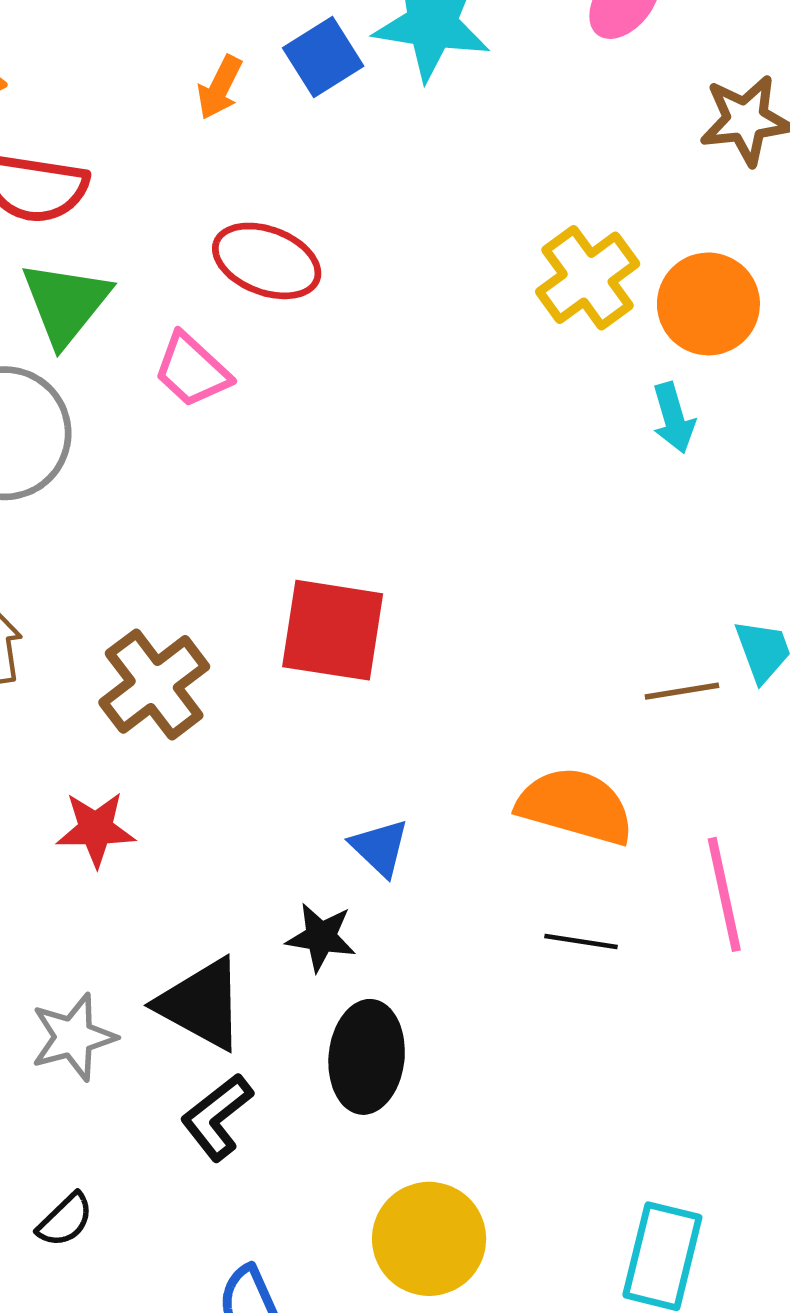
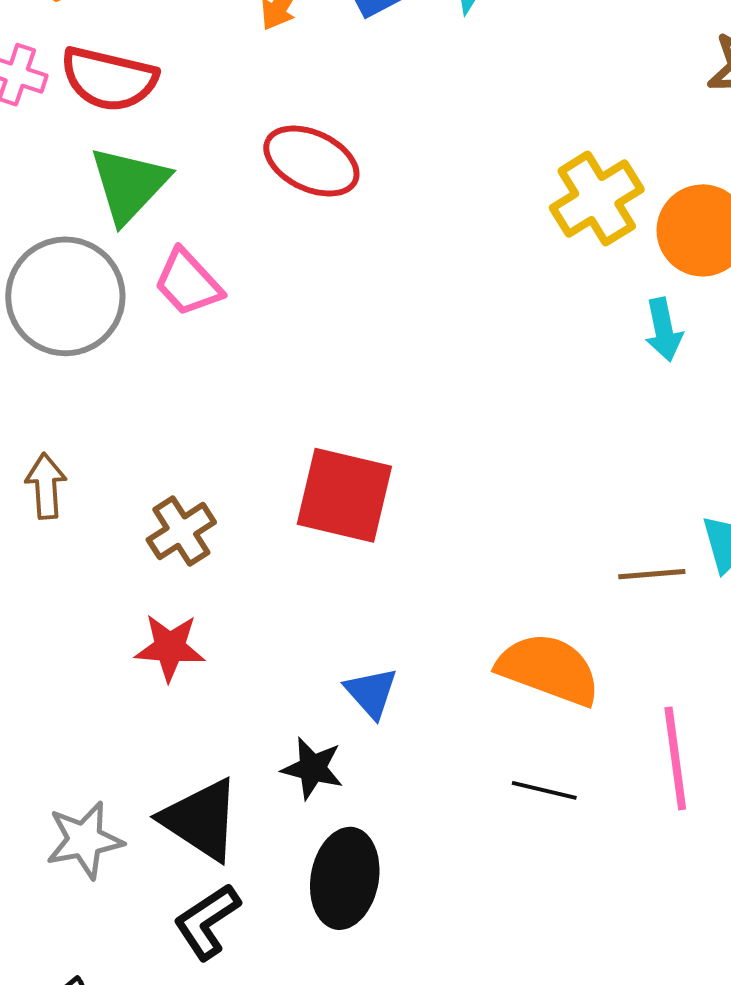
pink trapezoid: (192, 370) -> (188, 283), moved
brown cross: (154, 684) -> (181, 531), size x0.7
red star: (96, 829) -> (170, 647), moved

